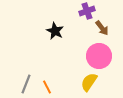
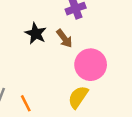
brown arrow: (102, 28) -> (64, 38), moved

